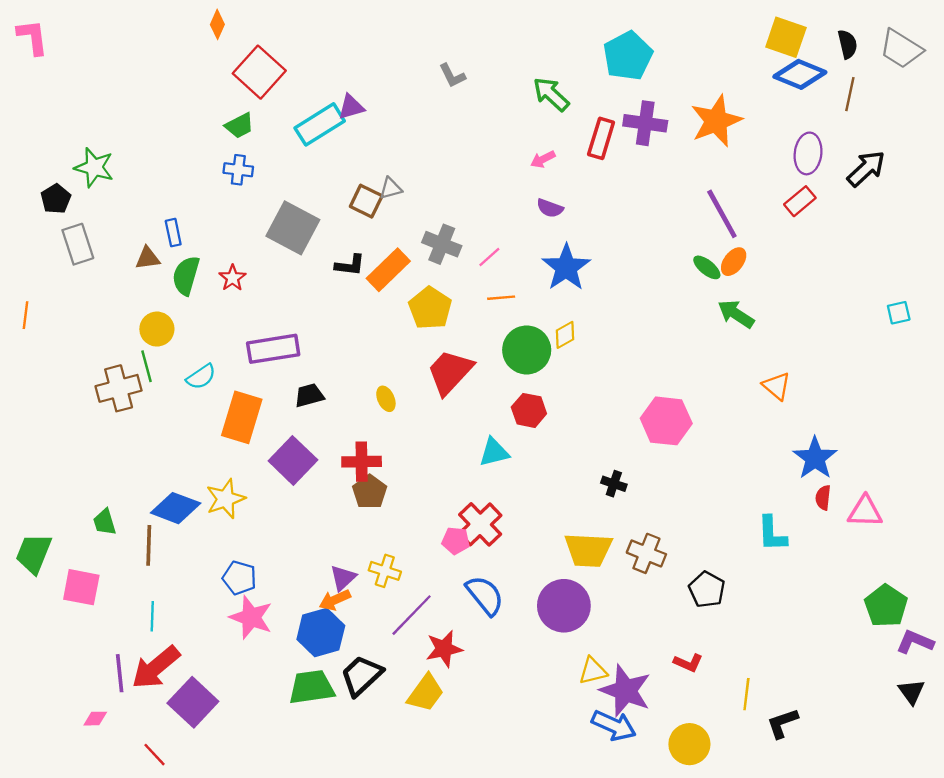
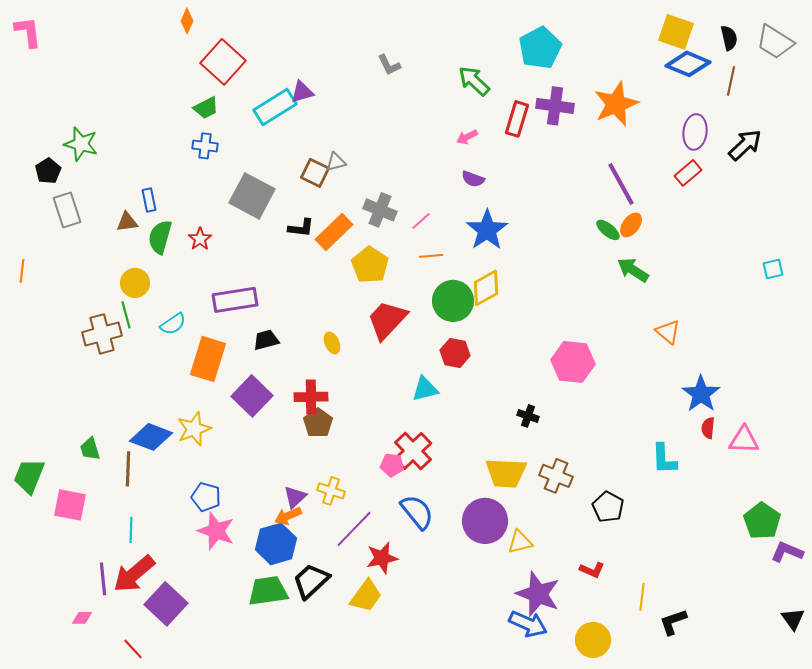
yellow diamond: (565, 335) -> (486, 288), size x1.5
yellow triangle: (593, 671) -> (520, 542), moved
black triangle: (912, 692) -> (793, 619), moved

